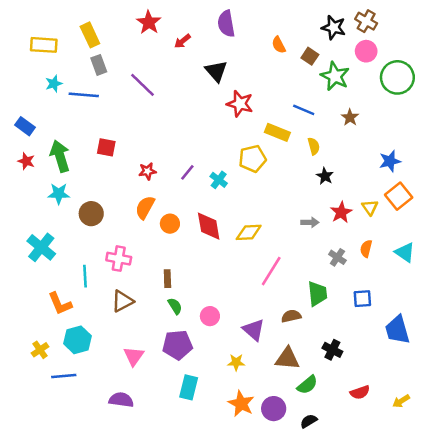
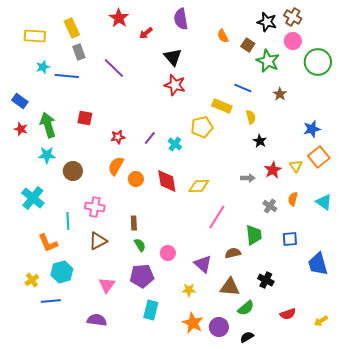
red star: (240, 104) -> (175, 85), moved

